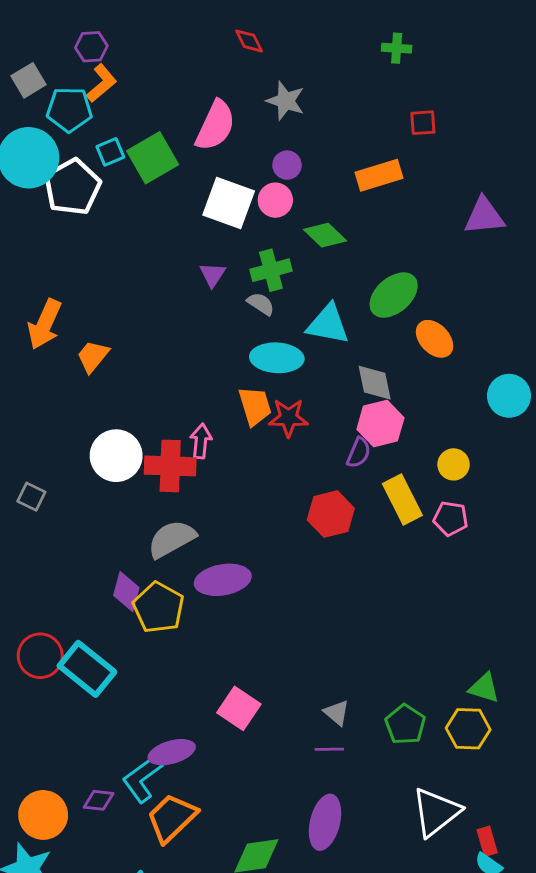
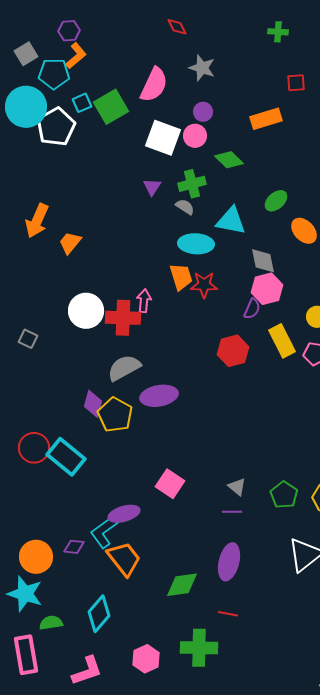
green ellipse: (394, 295) -> (276, 201), size x0.7
orange trapezoid: (172, 818) -> (124, 559), turned 96

